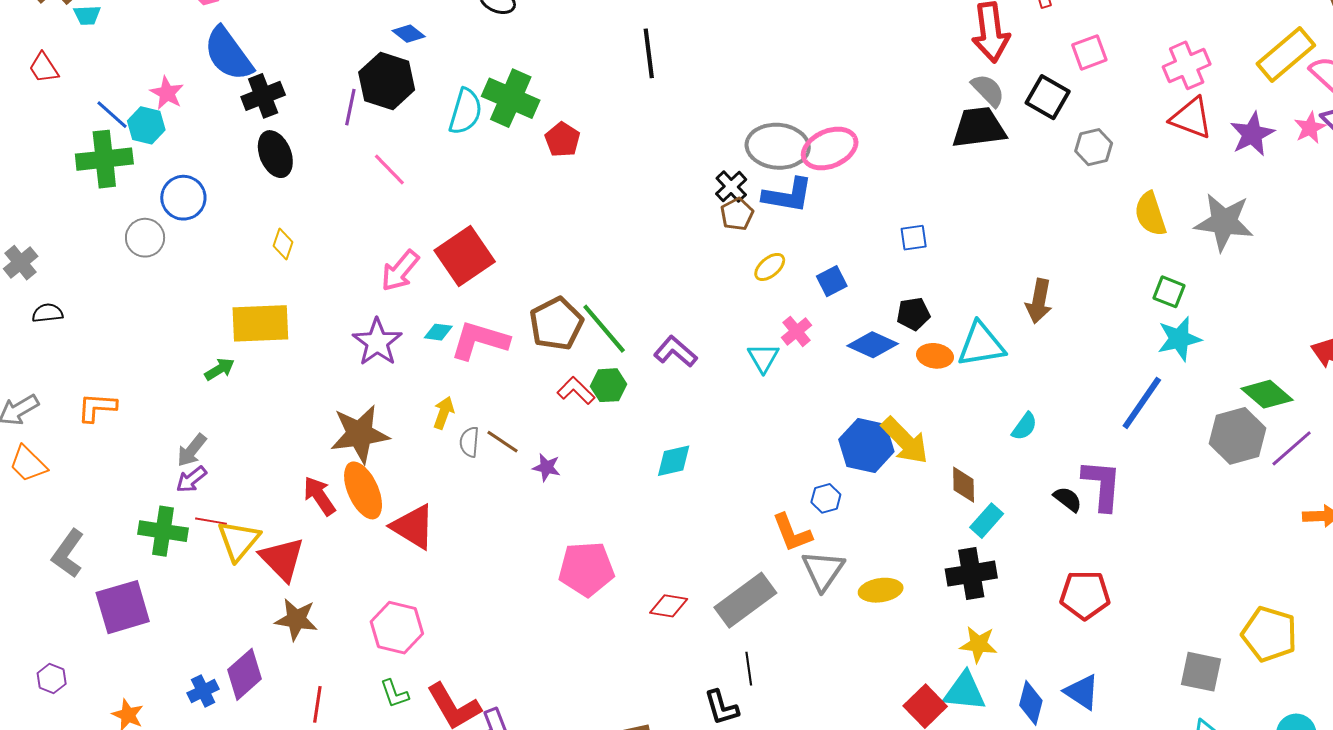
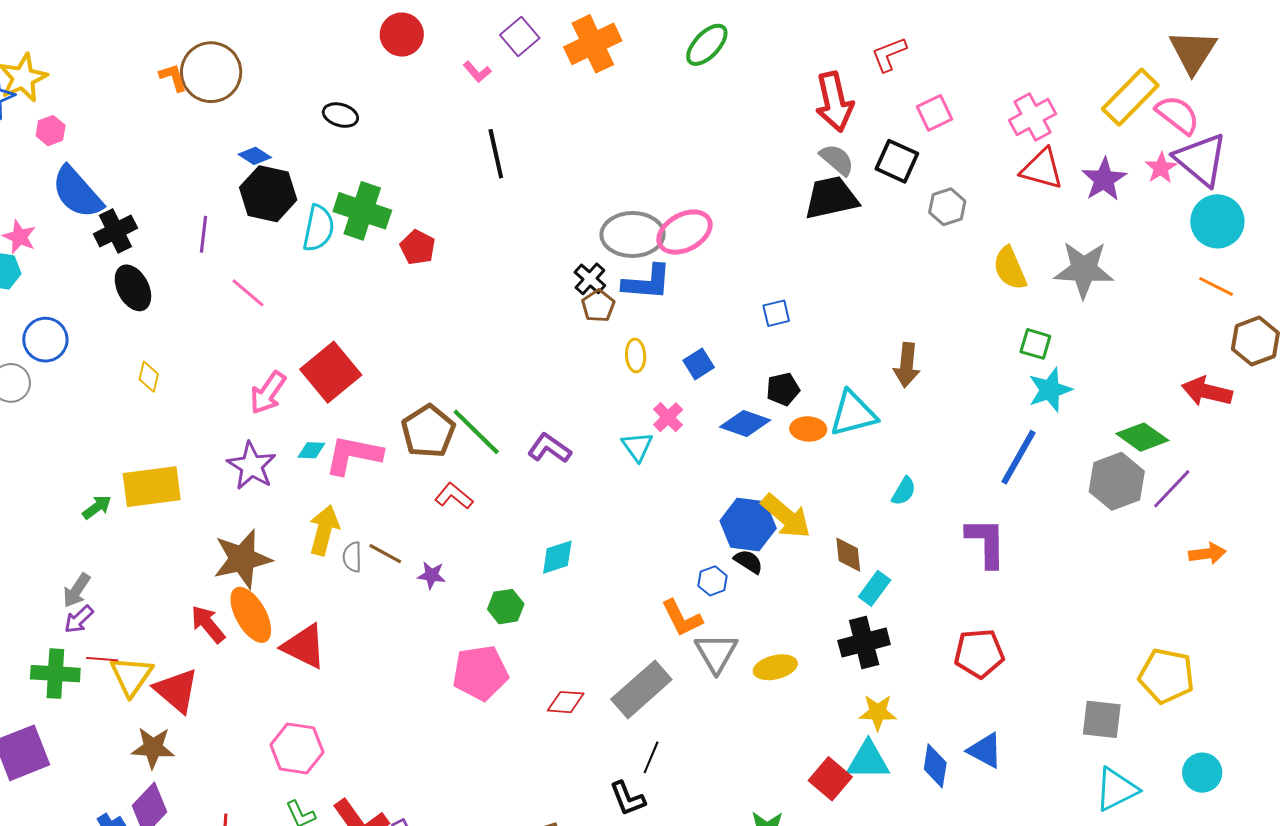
black hexagon: (387, 81) -> (268, 194), moved
yellow ellipse: (770, 267) -> (636, 355), turned -48
yellow rectangle: (260, 323) -> (152, 487), moved
green hexagon: (608, 385) -> (506, 607), moved
yellow arrow: (444, 413) -> (324, 530), size x1.5
black semicircle: (1068, 499) -> (748, 561), moved
brown star: (296, 619) -> (153, 748), moved
black line: (749, 669) -> (651, 757), turned 36

